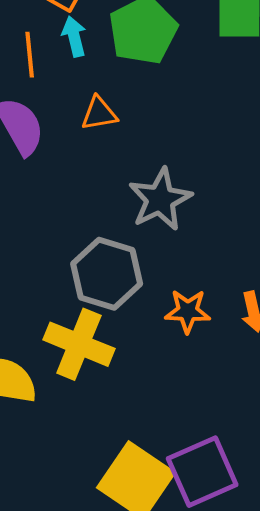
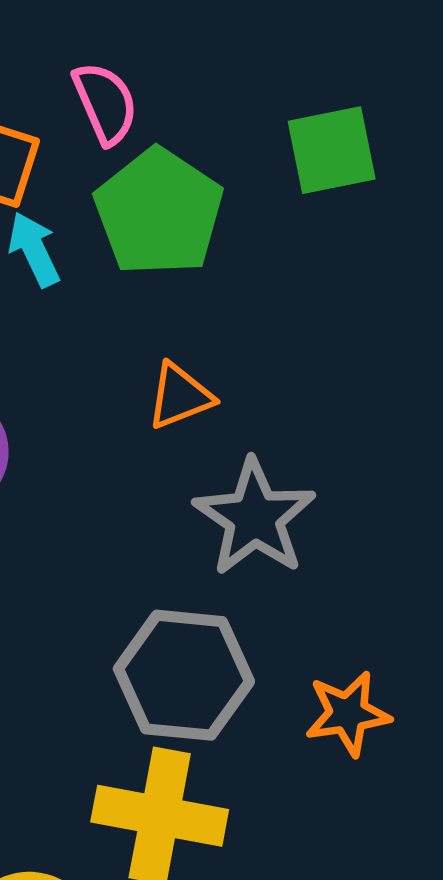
orange triangle: (99, 113) -> (180, 396), moved

